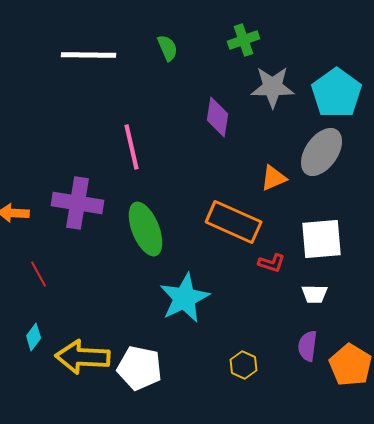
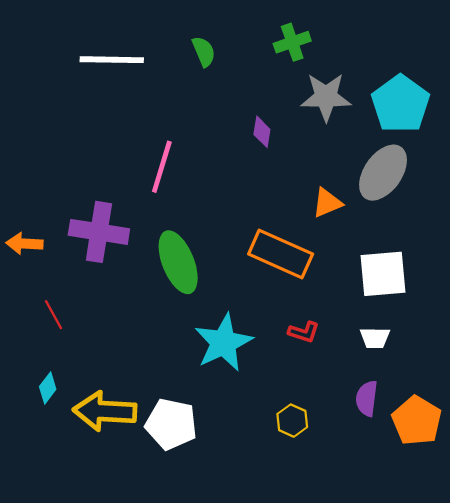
purple diamond: (218, 117) -> (262, 132), size x0.7
pink line: (132, 147) -> (162, 167), turned 30
red L-shape: (272, 263) -> (304, 332), moved

